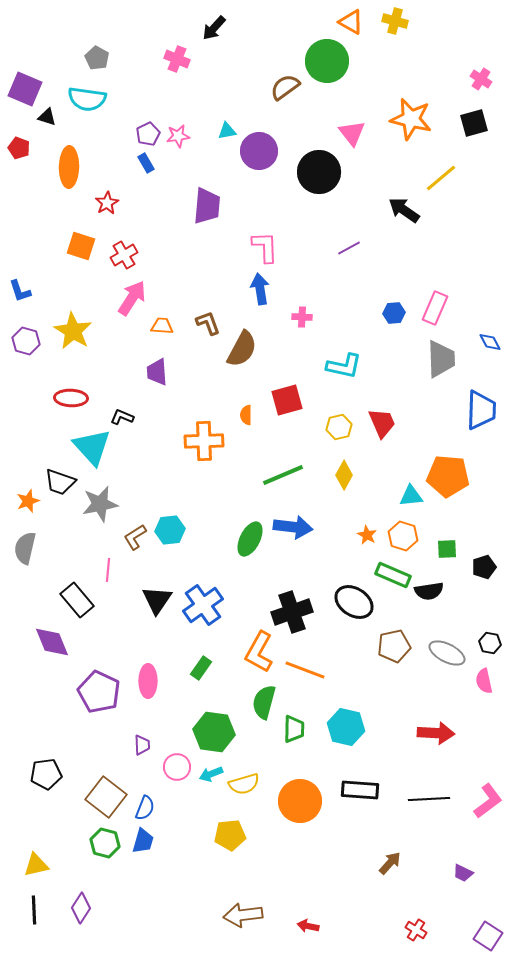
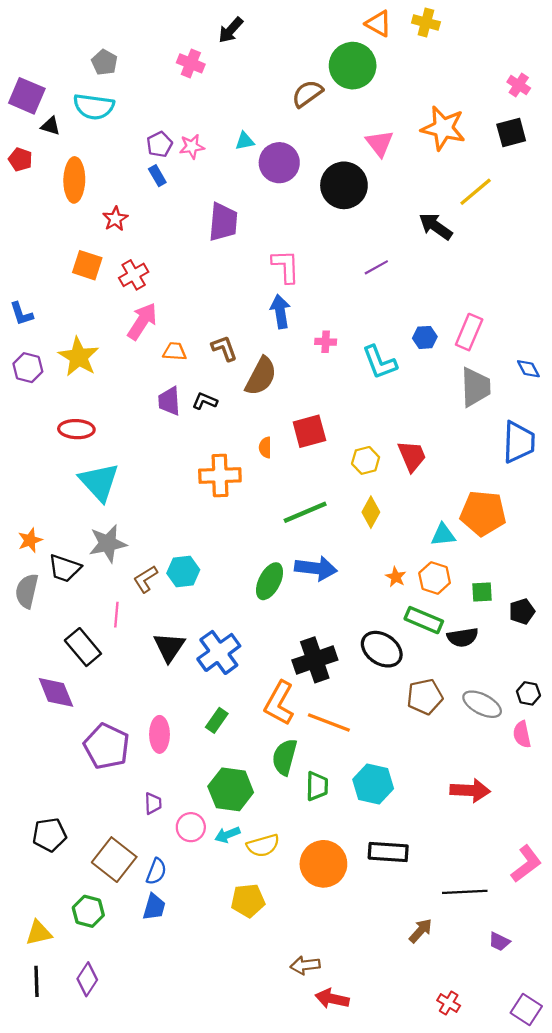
cyan L-shape: (344, 366) -> (380, 362), moved, turned 57
black L-shape: (122, 417) -> (205, 401), moved
black trapezoid: (60, 482) -> (65, 568), moved
black line: (429, 799) -> (465, 892), moved
green hexagon: (105, 843) -> (88, 911), moved
brown arrow: (243, 915) -> (305, 965), moved, size x0.7
red arrow: (308, 926) -> (332, 999), size x1.4

